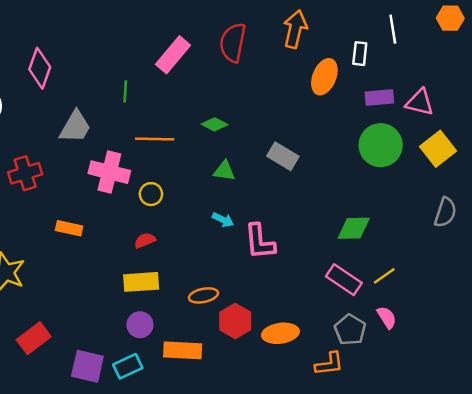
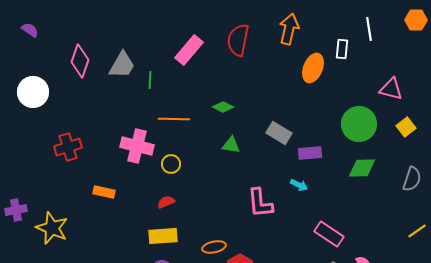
purple rectangle: (379, 98) -> (310, 153), moved
gray trapezoid: (75, 127) -> (122, 65), moved
yellow square: (438, 149) -> (406, 127), size x0.7
cyan arrow: (223, 220) -> (299, 185), moved
green diamond: (354, 228) -> (362, 168), moved
yellow line: (384, 276) -> (417, 231), moved

